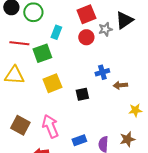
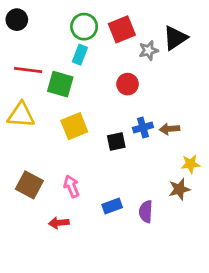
green circle: (33, 12) -> (84, 27), moved
red circle: (86, 37) -> (128, 84), moved
green square: (42, 53) -> (60, 84), turned 36
blue cross: (102, 72) -> (143, 128), moved
pink arrow: (50, 126) -> (71, 186), size x0.7
brown star: (127, 139) -> (179, 189), moved

